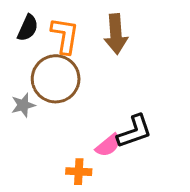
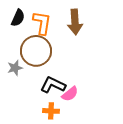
black L-shape: (134, 131) -> (53, 85), moved, turned -135

